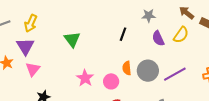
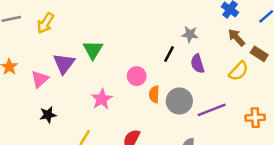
black line: (123, 34) -> (169, 54), moved
yellow semicircle: (181, 35) -> (239, 71), moved
purple triangle: (25, 46) -> (64, 64), moved
pink circle: (111, 81) -> (137, 76), moved

